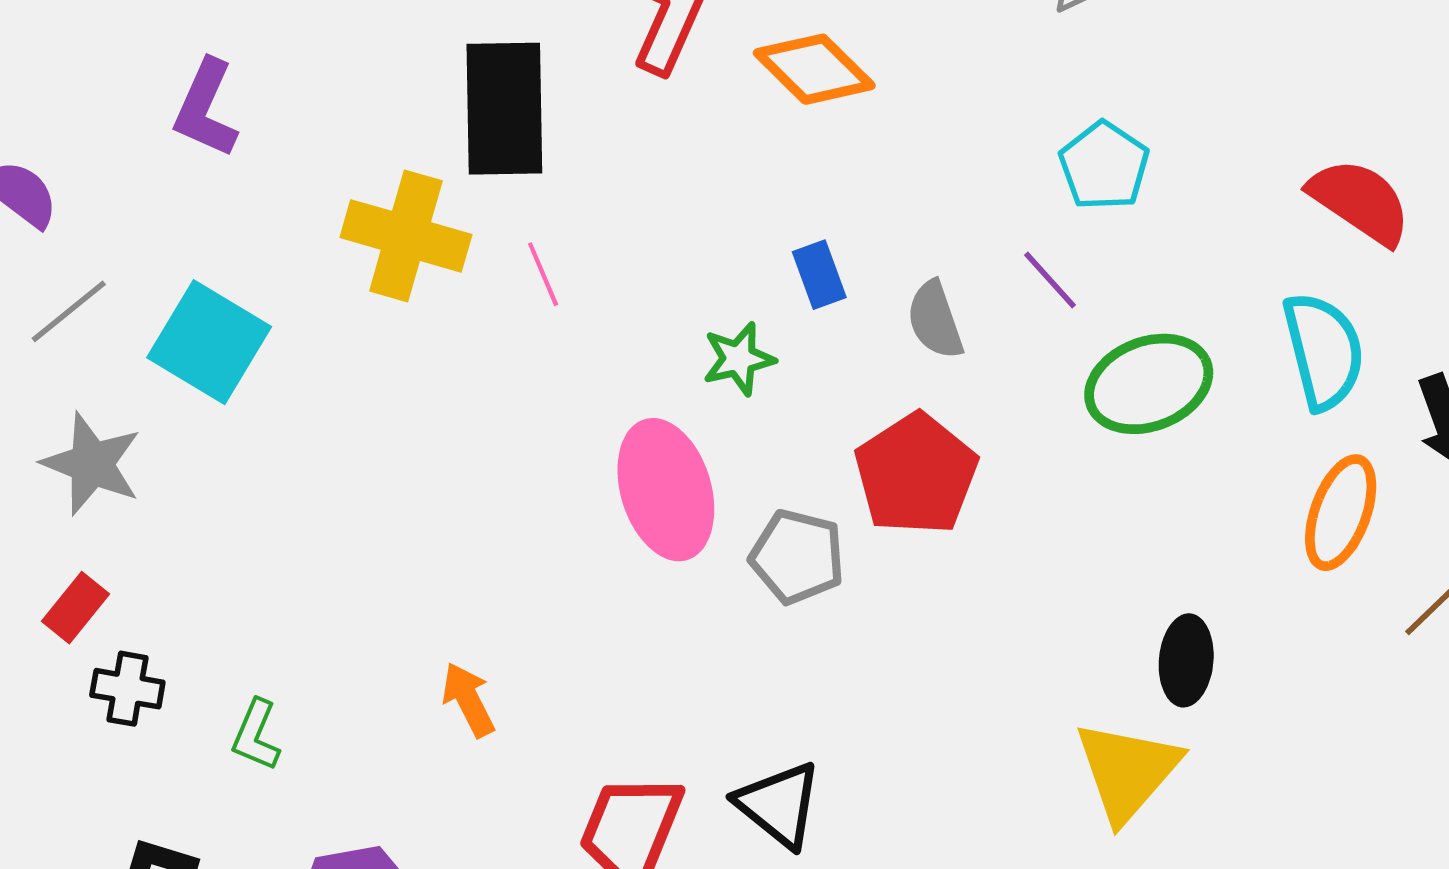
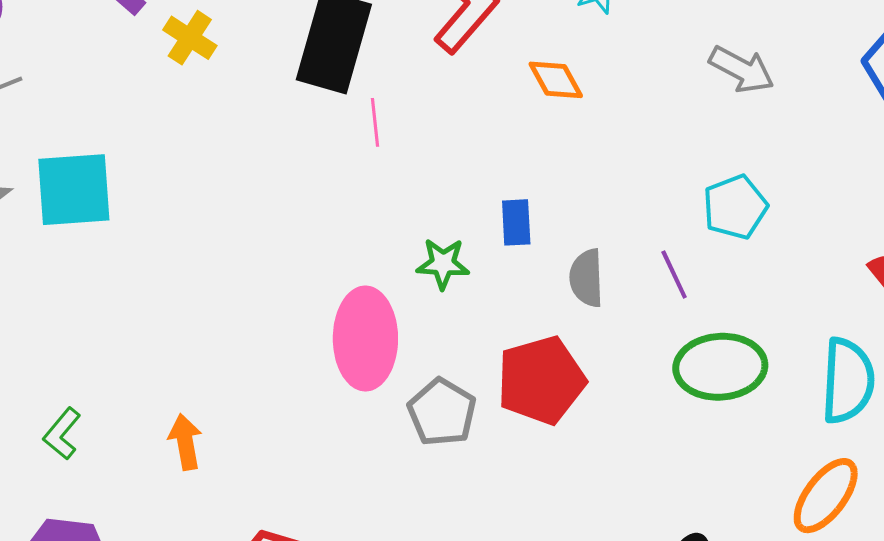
orange diamond: (814, 69) -> (556, 80), size x0.7
yellow cross: (406, 236) -> (190, 38), moved, size x0.6
pink line: (543, 274) -> (375, 122), moved
cyan square: (209, 342) -> (74, 190), moved, turned 38
green L-shape: (256, 735) -> (62, 434), moved

